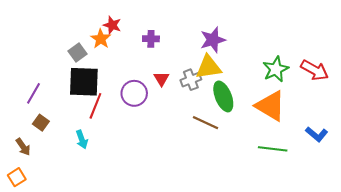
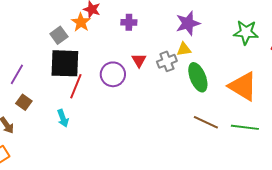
yellow triangle: (209, 67) -> (184, 49), size x0.6
green star: (276, 69) -> (246, 32), moved, turned 30
brown line: (205, 123) -> (206, 122), moved

